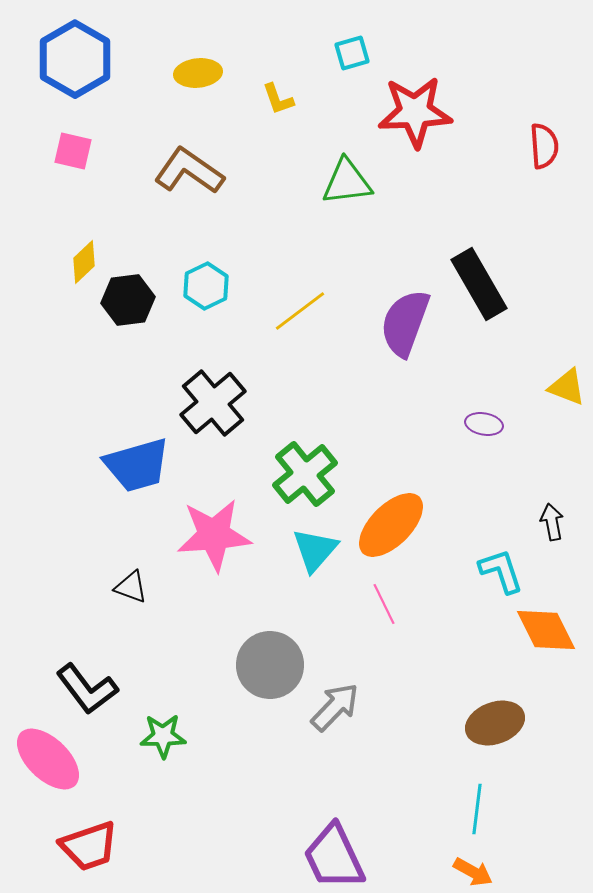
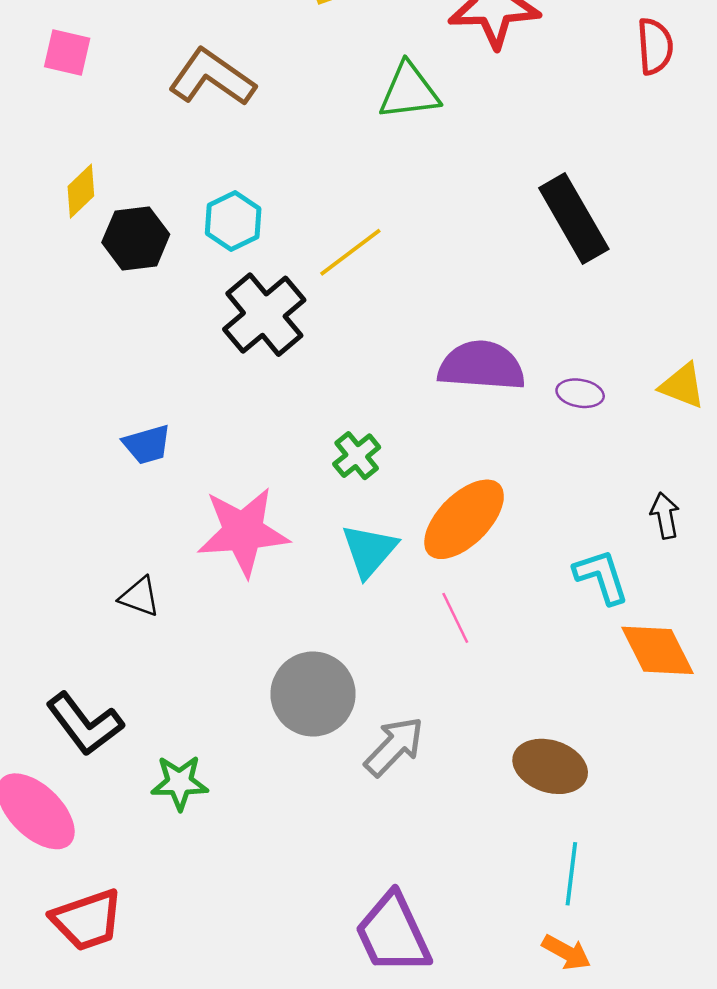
purple semicircle: (405, 323) -> (481, 366), moved, turned 74
yellow triangle: (567, 387) -> (682, 386), moved
black cross: (213, 403) -> (264, 315), moved
blue trapezoid: (137, 465) -> (147, 444), size x0.6
green cross: (305, 474) -> (357, 456), size x0.6
brown ellipse: (495, 723) -> (550, 766), moved, turned 38

